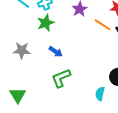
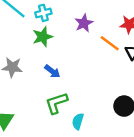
cyan semicircle: (100, 94) -> (78, 121), moved

